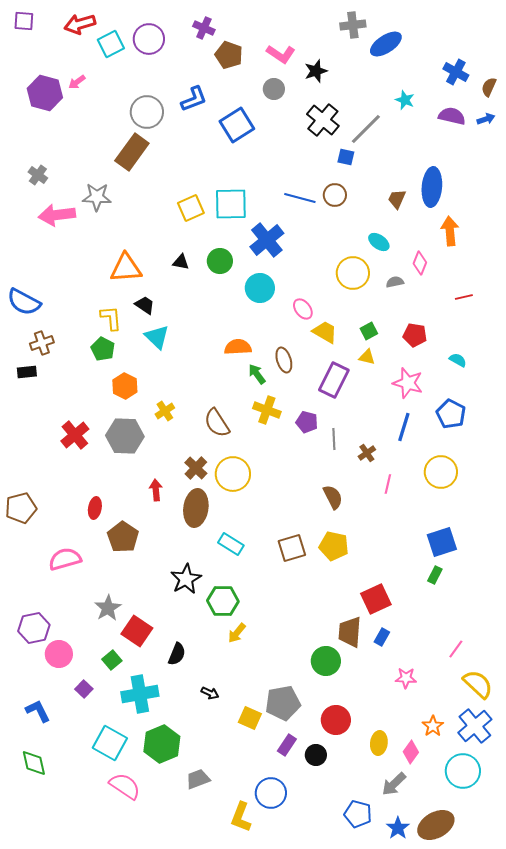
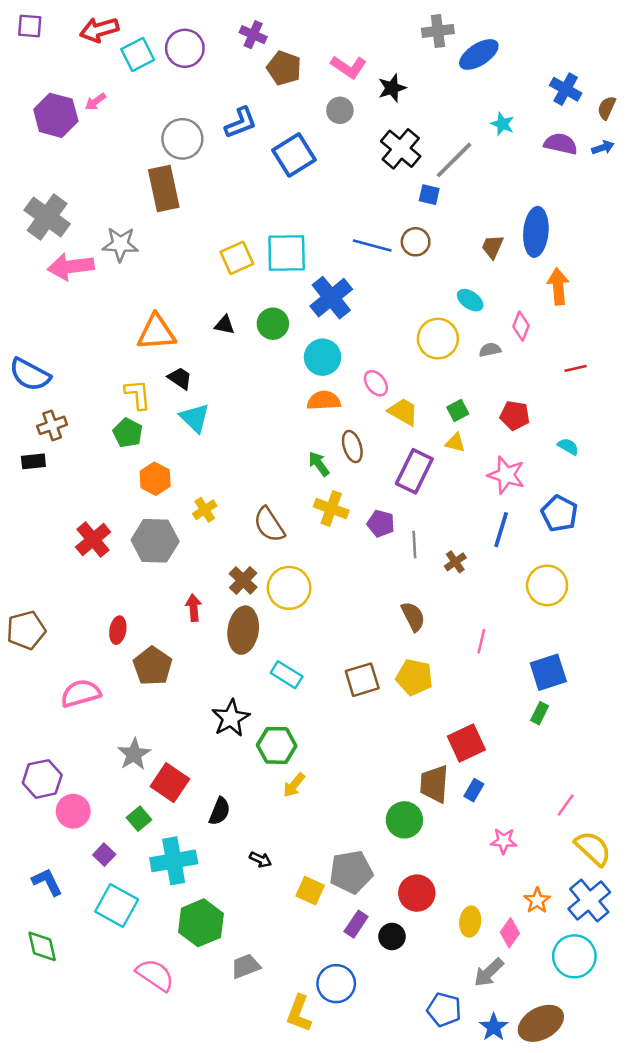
brown rectangle: (132, 152) -> (164, 188), turned -48
gray cross: (38, 175) -> (47, 217), size x1.8
orange semicircle: (238, 347) -> (324, 401), moved
pink line: (388, 484) -> (481, 641), moved
cyan square: (110, 743) -> (117, 905), moved

